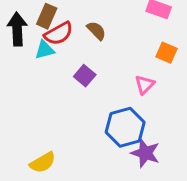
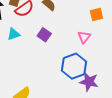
cyan triangle: (45, 50) -> (14, 34), moved
orange square: (167, 53) -> (96, 14), turned -32

